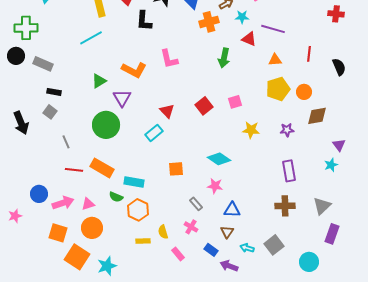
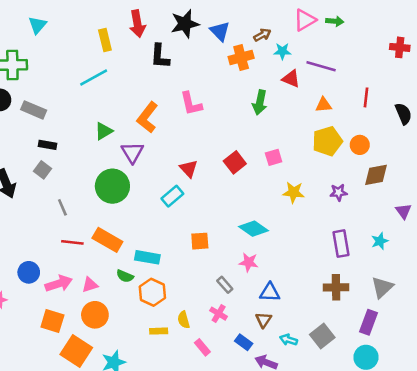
orange L-shape: (134, 70) -> (147, 117), turned 100
cyan star: (331, 165) -> (380, 241), moved
purple rectangle: (332, 234) -> (368, 322), moved

